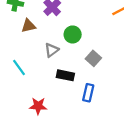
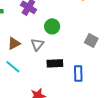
brown triangle: (28, 26) -> (14, 43), moved
gray square: (93, 58) -> (91, 41), moved

